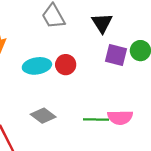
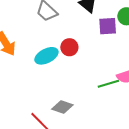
gray diamond: (43, 116) -> (62, 107), moved

